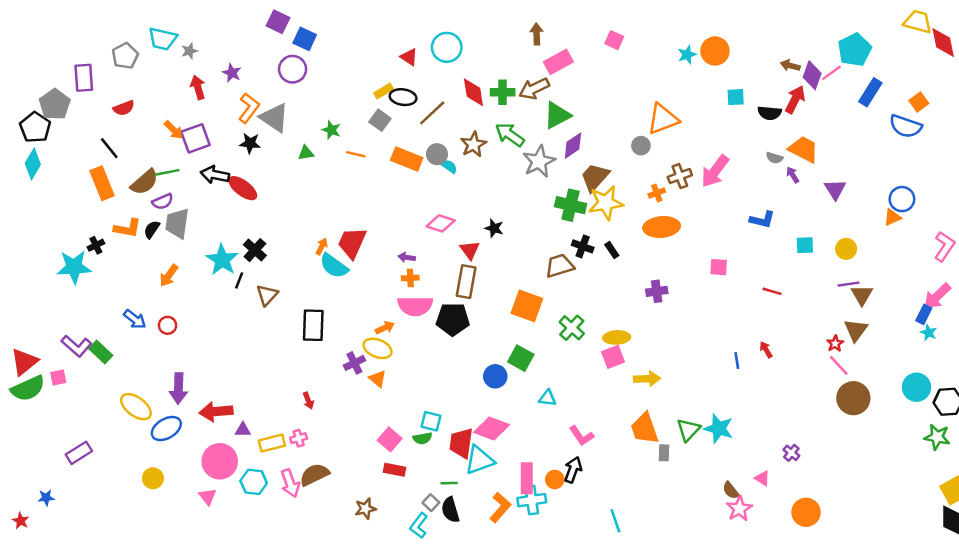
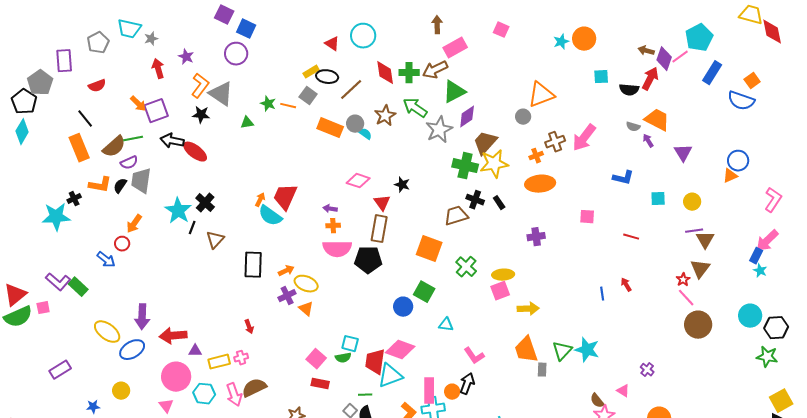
orange line: (356, 154) -> (288, 106), moved
red circle: (168, 325) -> (122, 244), moved
orange arrow: (385, 328) -> (286, 271), moved
blue star: (46, 498) -> (93, 407), moved

